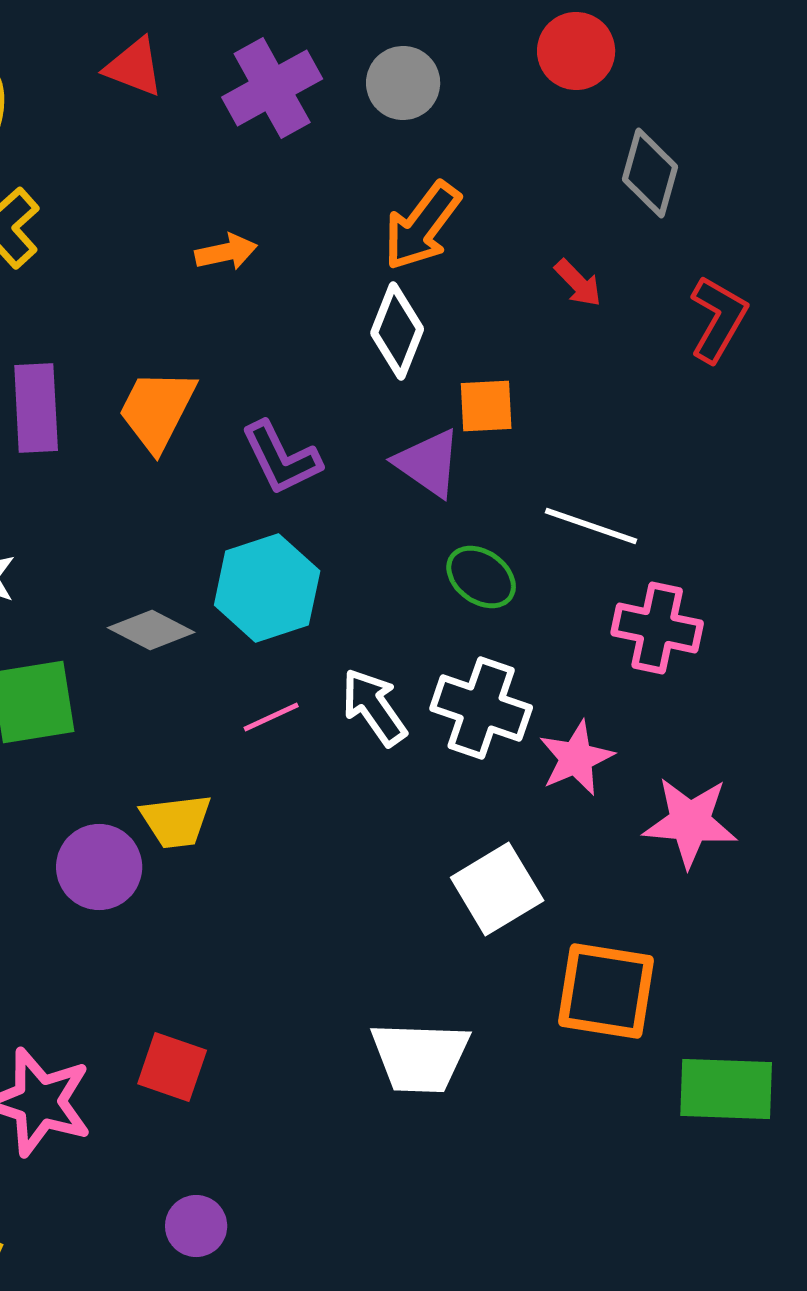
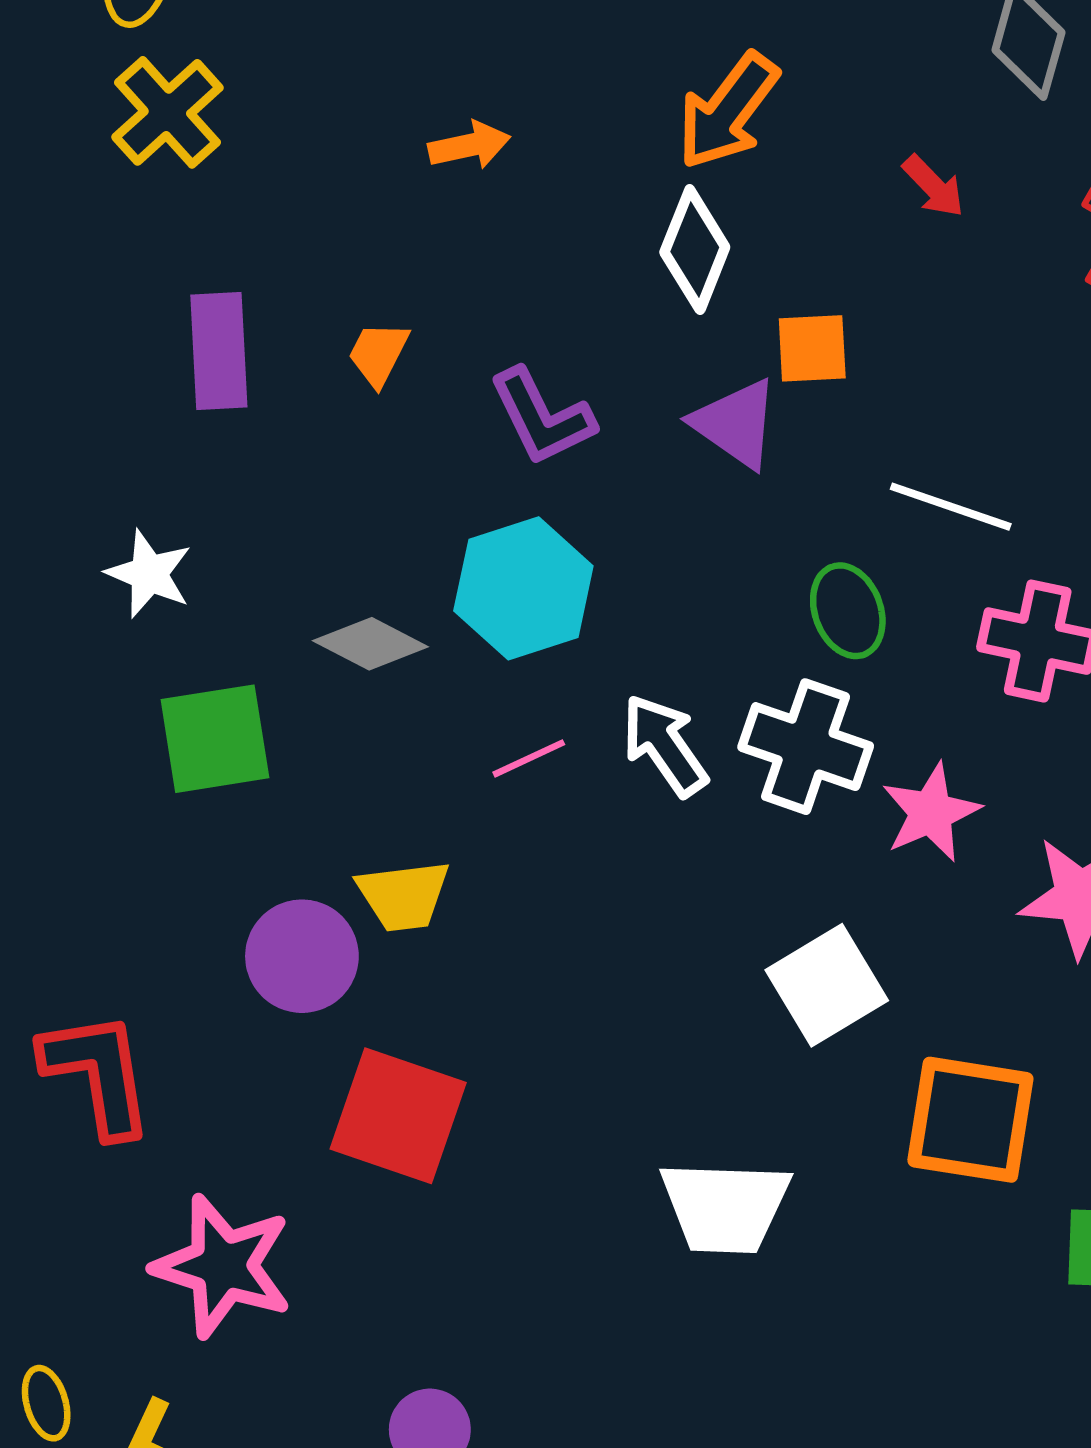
orange trapezoid: (157, 410) -> (378, 354), size x0.6
green ellipse: (481, 577) -> (848, 611), moved, turned 34
red square: (172, 1067) -> (398, 1116), moved, size x1.5

